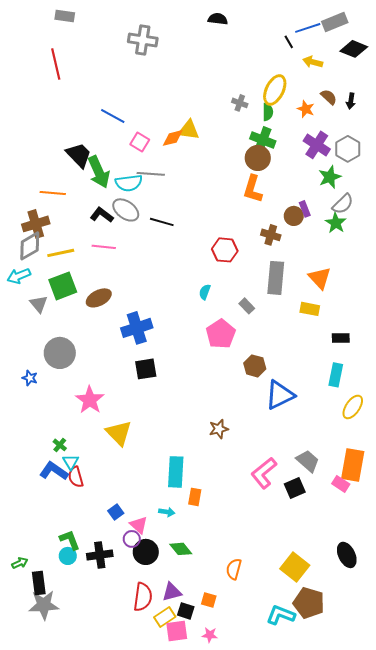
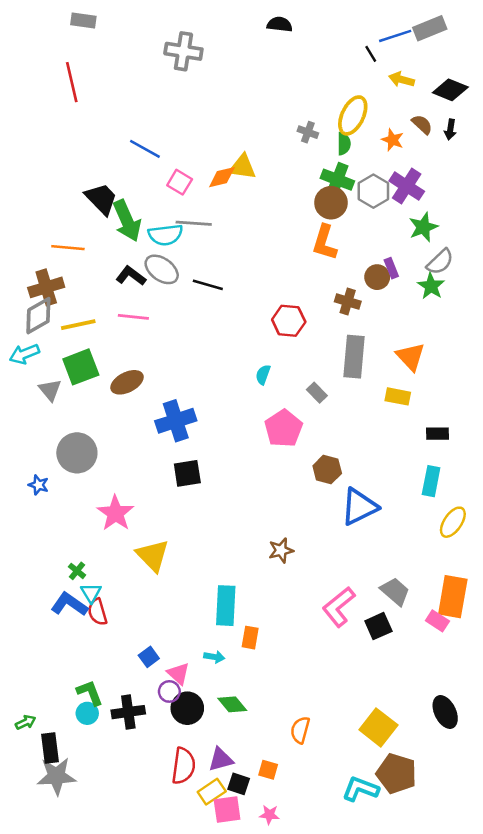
black diamond: (354, 49) -> (450, 90), moved
gray hexagon: (348, 149) -> (373, 191), moved

